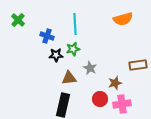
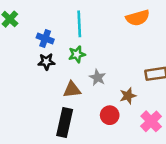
black star: (56, 55) -> (46, 62), moved
pink cross: (122, 104) -> (151, 121), moved, turned -36

